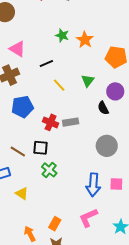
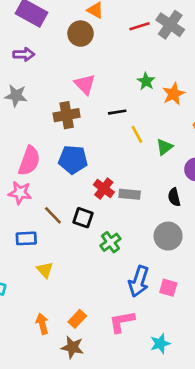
yellow line: (59, 85) -> (137, 134), moved
black semicircle: (103, 108) -> (174, 197), moved
green cross: (49, 170) -> (110, 242), moved

